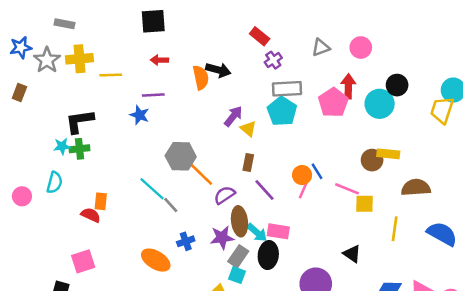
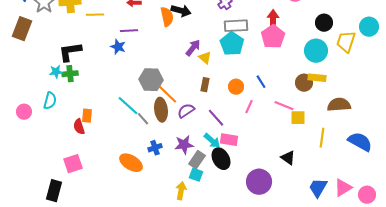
red arrow: (348, 86) -> (273, 20), moved
brown rectangle: (19, 93) -> (22, 29), size x1.6
cyan circle: (380, 104) -> (316, 51), moved
yellow trapezoid: (442, 110) -> (346, 42), moved
blue line: (317, 171) -> (261, 82), moved
orange circle: (302, 175) -> (236, 87), moved
purple line: (265, 190) -> (216, 118), moved
red semicircle: (91, 215) -> (79, 127), turned -133
brown ellipse: (240, 221) -> (161, 110), moved
black ellipse: (268, 255) -> (221, 159), turned -35

